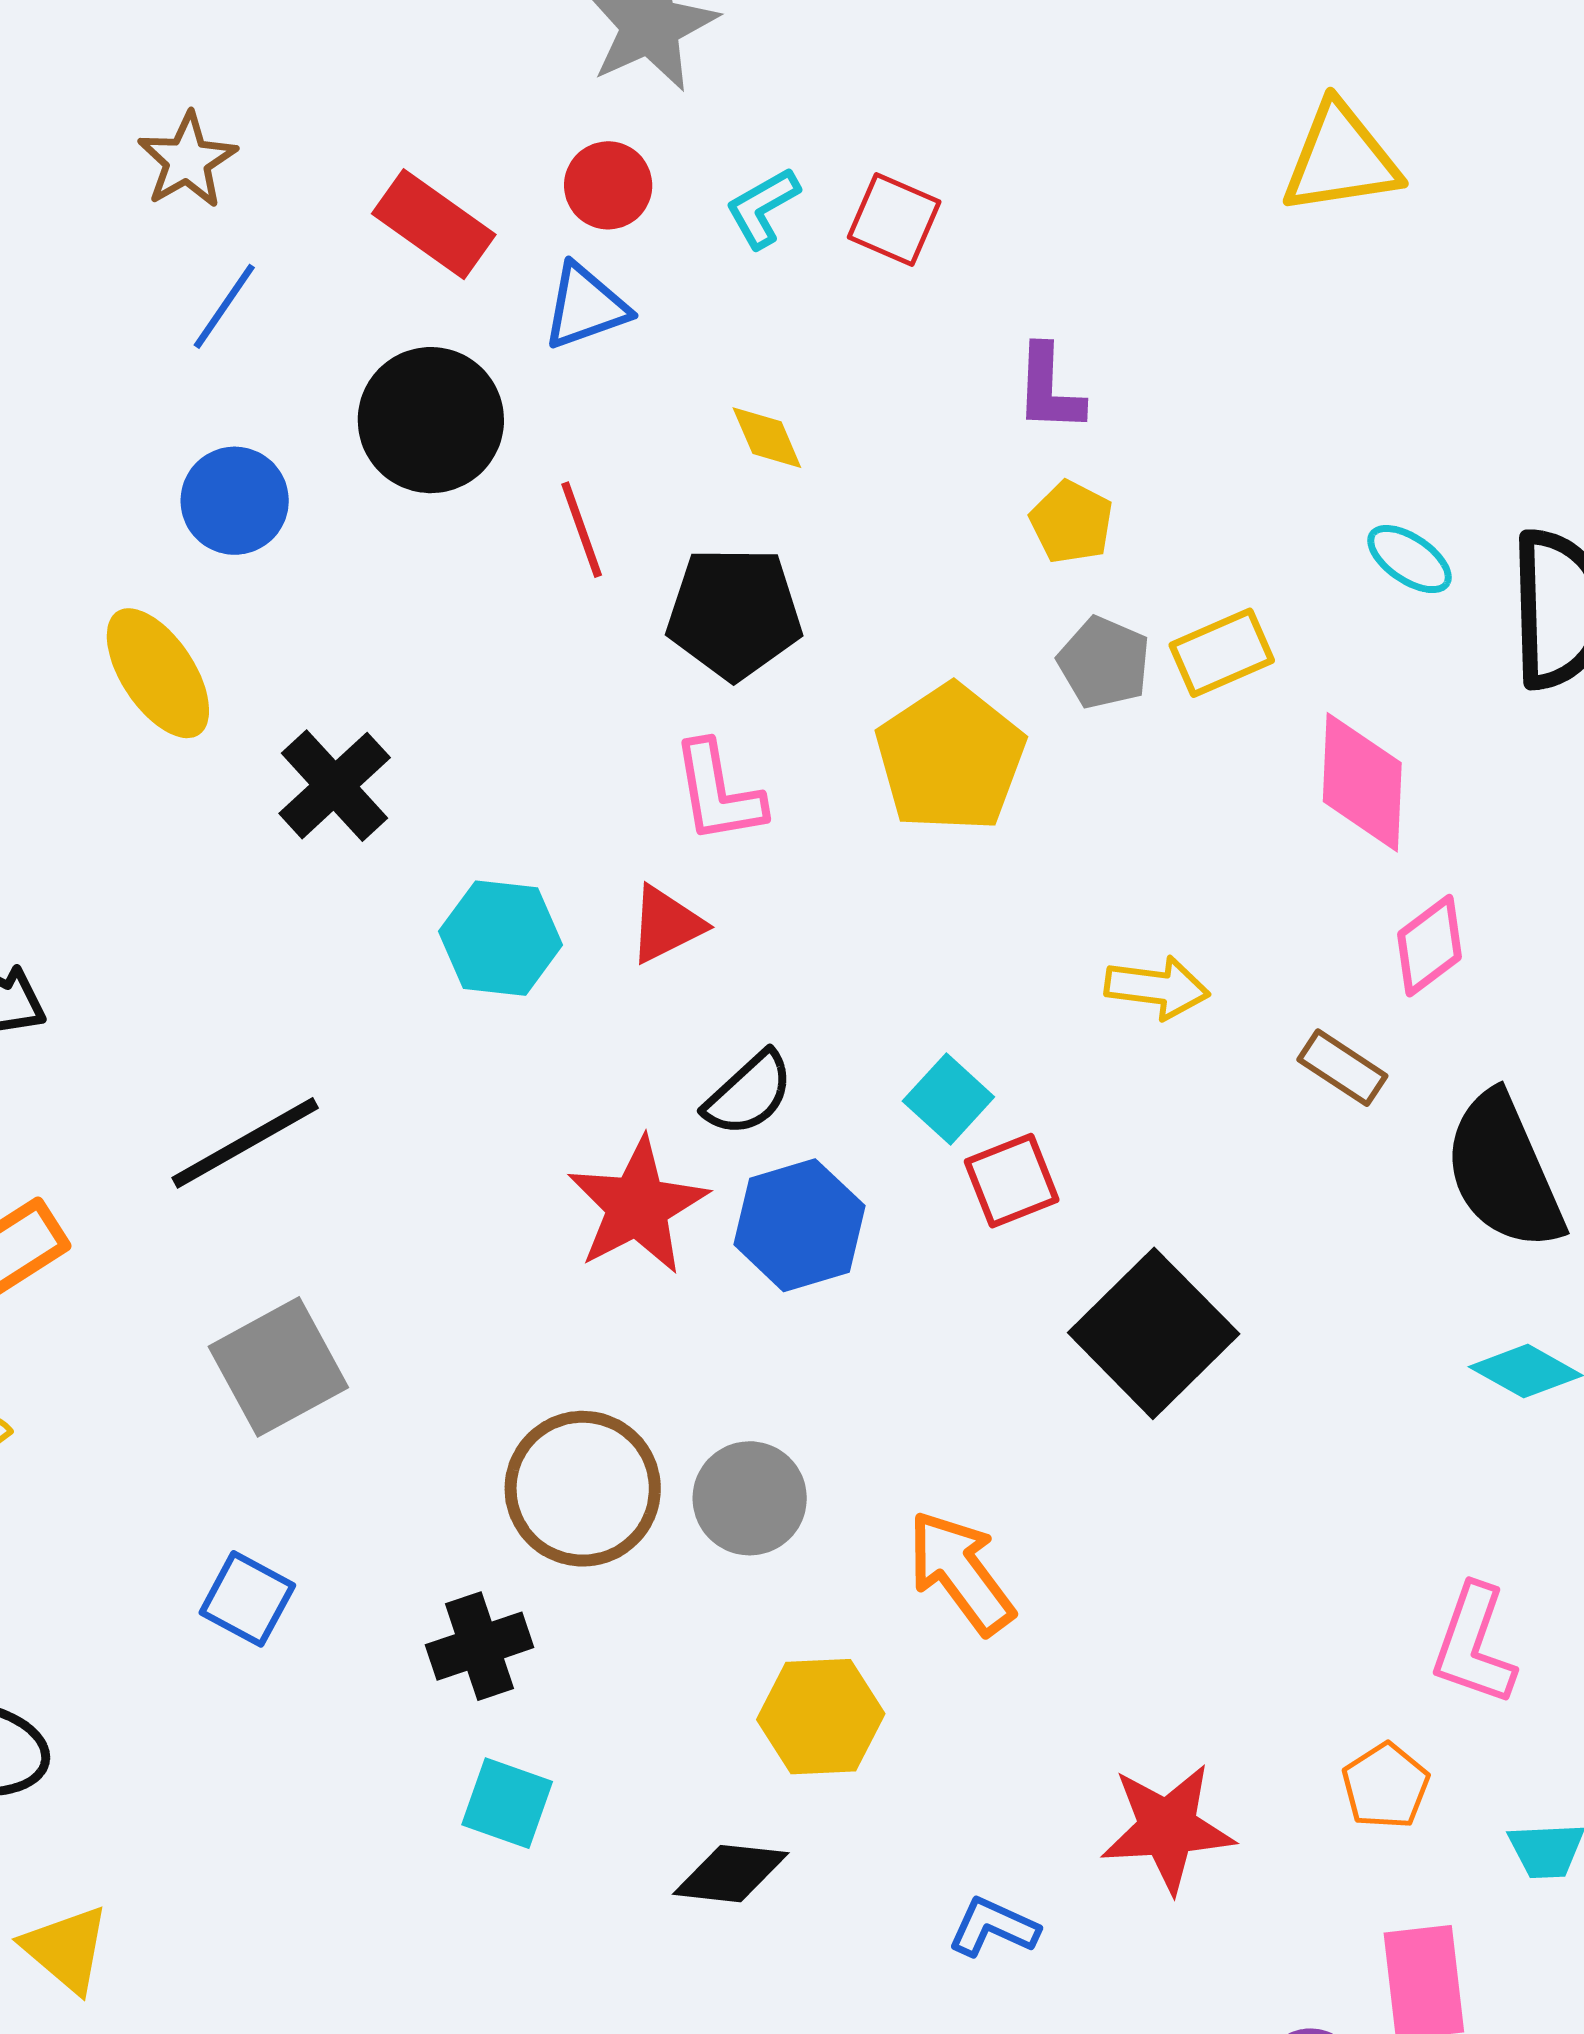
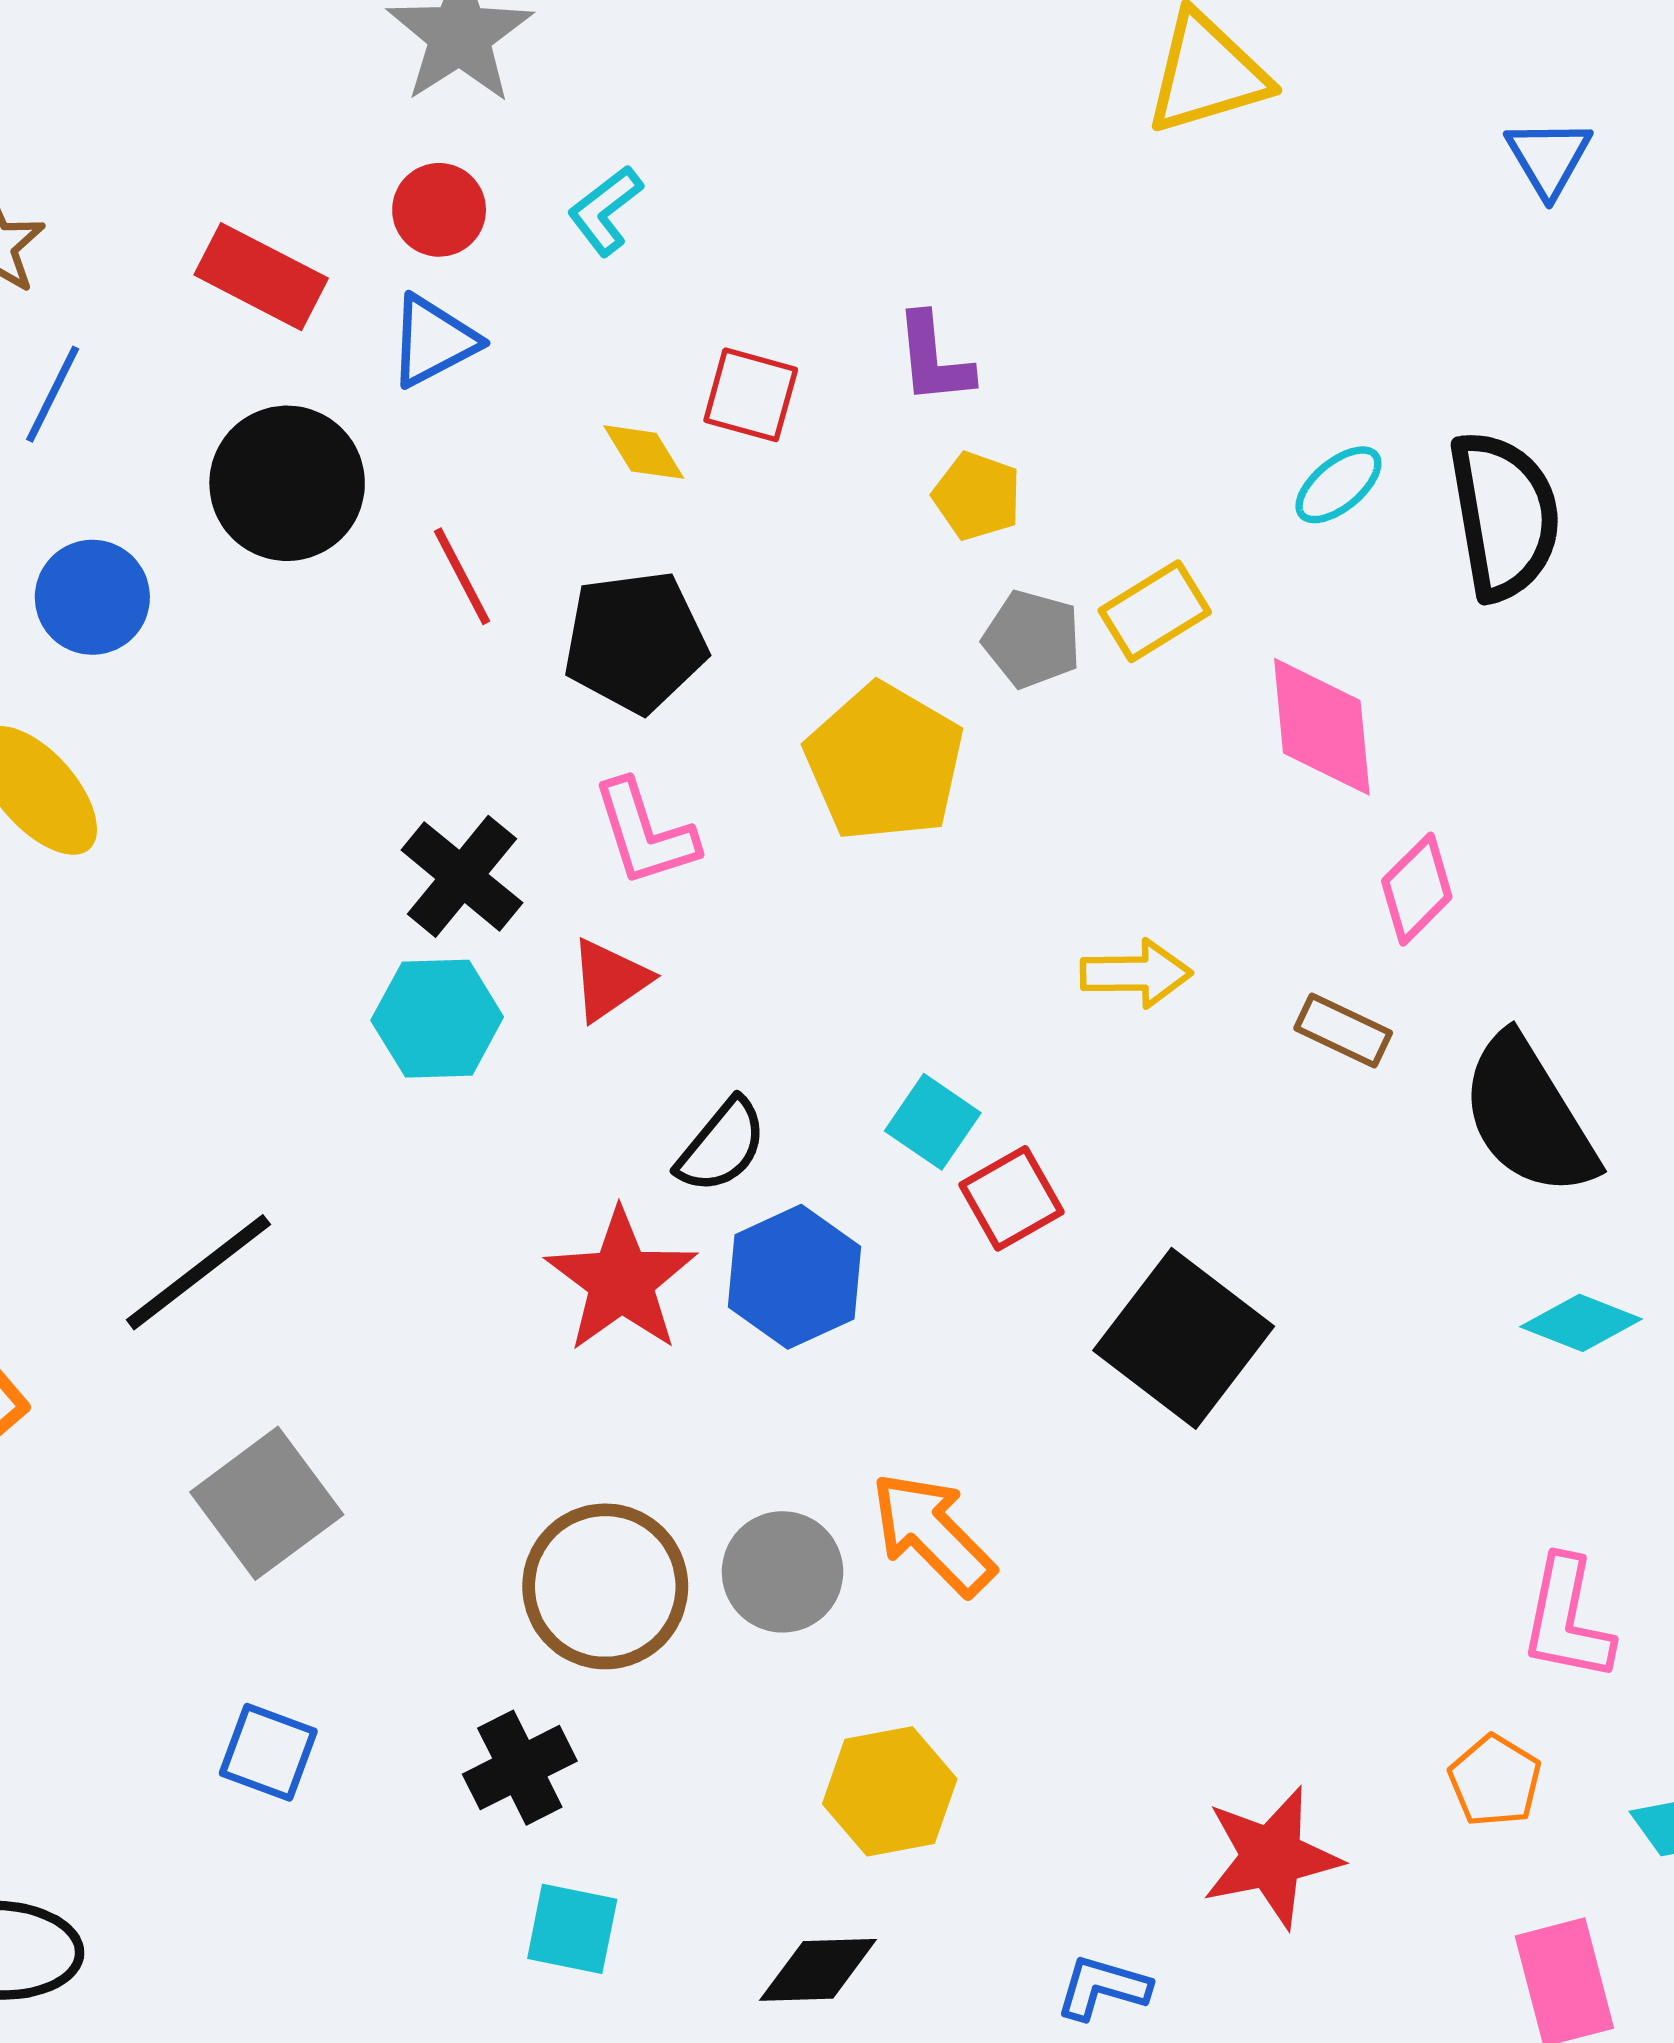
red square: (894, 219) -> (751, 395), moved
cyan ellipse: (1409, 559) -> (1338, 485), turned -66
black cross: (335, 786) -> (462, 876), moved
orange arrow: (961, 1572) -> (933, 1534), moved

